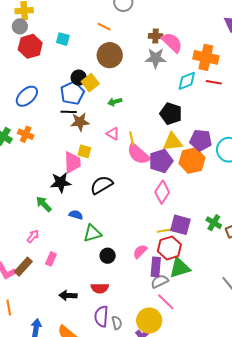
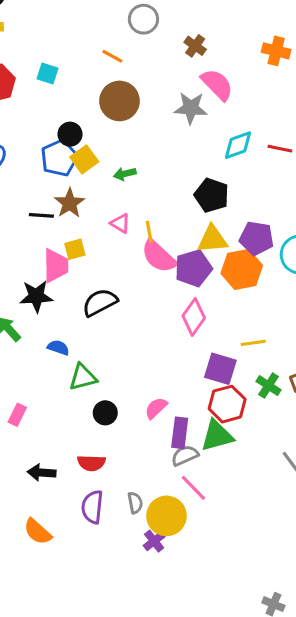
brown cross: (155, 36) -> (195, 46), moved, turned 32
orange cross: (206, 57) -> (276, 51), moved, size x0.7
yellow square: (90, 83) -> (84, 159), moved
black line: (69, 112) -> (41, 215), moved
brown star: (80, 122) -> (69, 203), turned -30
yellow square: (84, 151) -> (75, 249), turned -32
green cross: (214, 223) -> (269, 386), moved
yellow line: (165, 231) -> (253, 343), moved
red hexagon: (169, 248) -> (227, 404), moved
gray semicircle: (117, 323) -> (135, 503), moved

